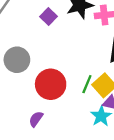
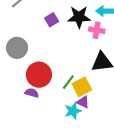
purple semicircle: (36, 119) -> (32, 93), moved, turned 56

